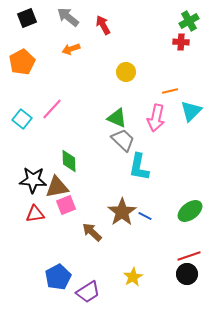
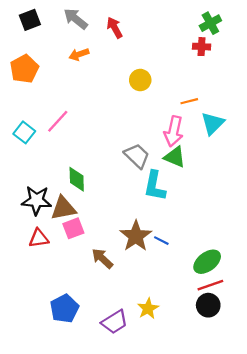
green triangle: (117, 118) -> (175, 157), moved
green ellipse: (190, 211) -> (207, 262), moved
purple trapezoid: (88, 292) -> (115, 322), moved

